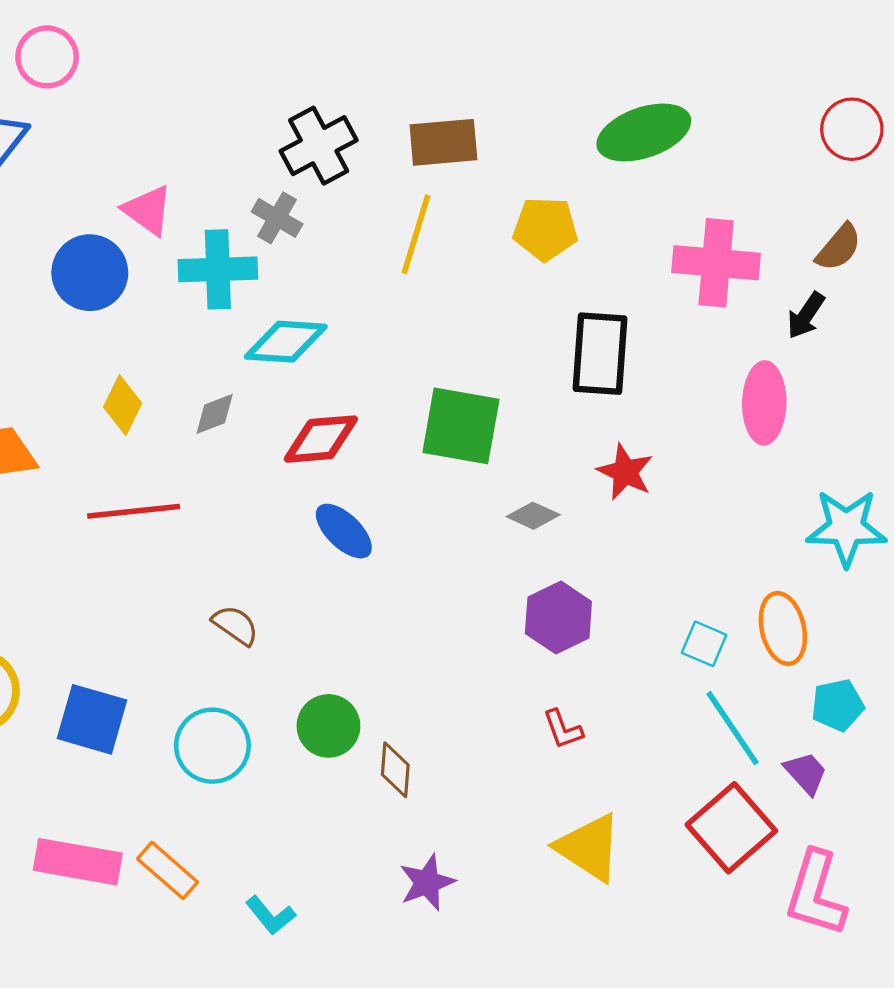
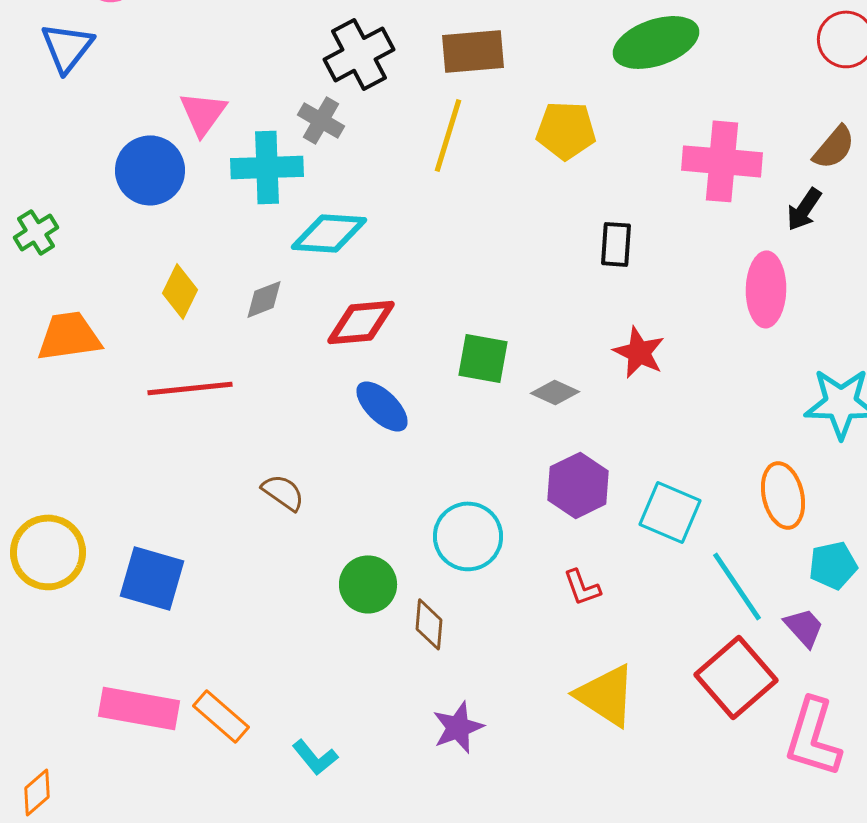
pink triangle: (148, 210) -> (203, 113), turned 30
black rectangle: (600, 354) -> (616, 244), size x0.6
green square: (461, 426) -> (483, 358), moved, size x0.7
cyan square: (704, 644) -> (670, 512), moved, size x1.5
cyan circle: (212, 746) -> (468, 536), moved

